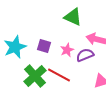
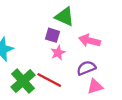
purple square: (44, 46) -> (52, 35), moved
purple semicircle: (85, 55) -> (86, 68), moved

